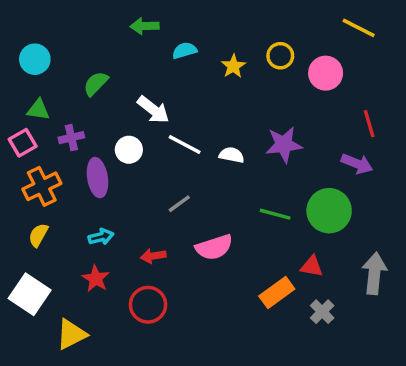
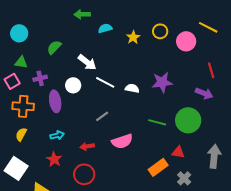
yellow line: (359, 28) -> (208, 27), moved
orange cross: (42, 186) -> (23, 106), turned 30

